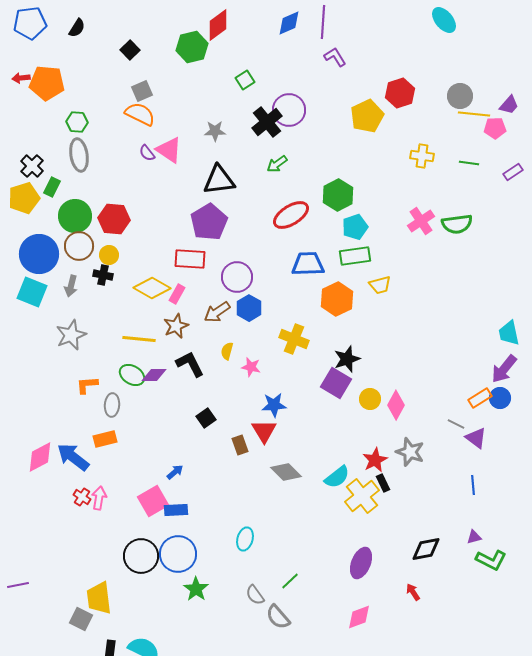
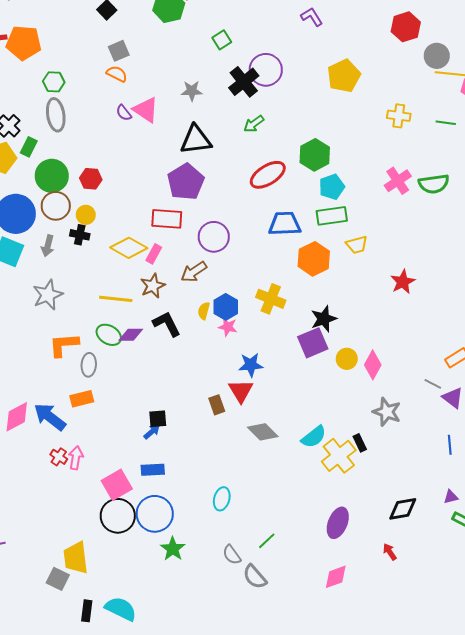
red hexagon: (400, 93) -> (406, 27), moved
orange semicircle: (140, 114) -> (117, 74), size x0.7
red hexagon: (114, 219) -> (91, 179), size x0.7
blue hexagon: (249, 308) -> (226, 307), moved
purple square: (336, 383) -> (313, 343), turned 36
orange L-shape: (87, 385) -> (64, 345), size x1.4
black square: (206, 418) -> (158, 419), moved, turned 30
red star: (375, 460) -> (403, 282), moved
pink square: (153, 501) -> (117, 485), moved

